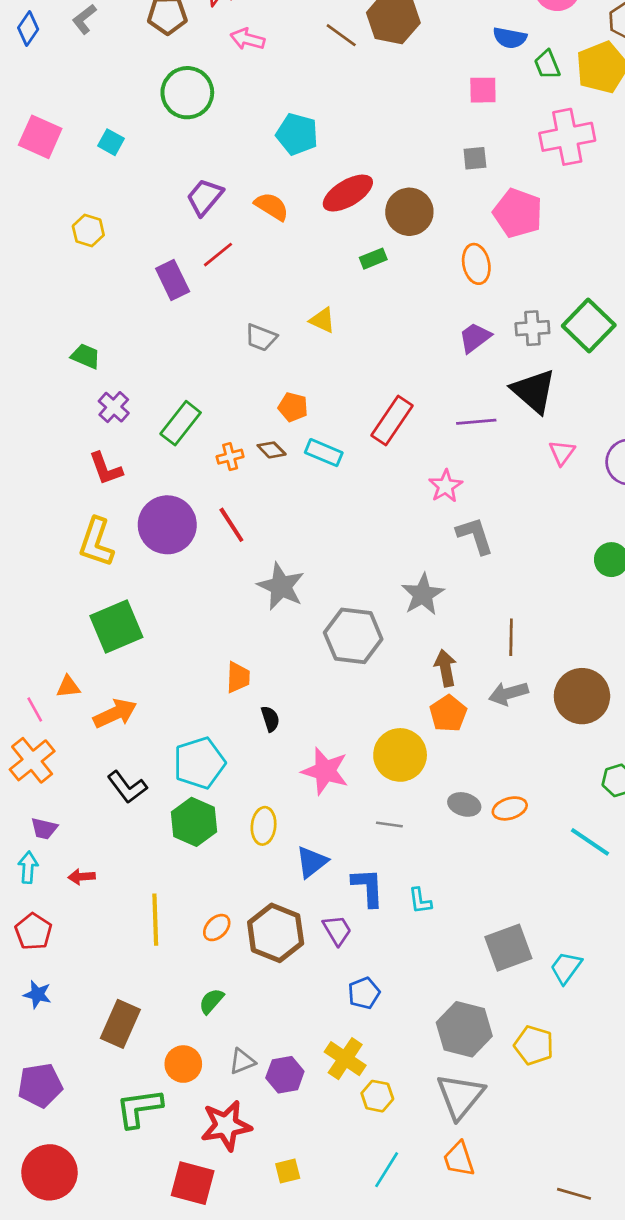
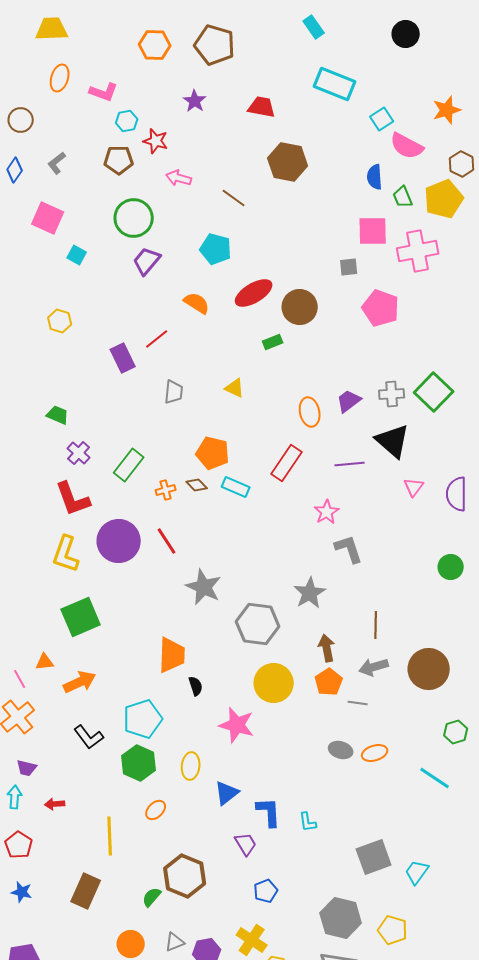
brown line: (341, 35) -> (234, 198), moved
blue semicircle: (510, 38) -> (375, 177), turned 75
pink square: (483, 90) -> (373, 231), moved, size x1.4
pink square: (40, 137) -> (48, 218), moved
purple trapezoid: (205, 197) -> (147, 261), moved
orange ellipse: (476, 264) -> (310, 412), moved
gray trapezoid: (261, 338) -> (174, 392), moved, turned -105
orange pentagon: (293, 407) -> (213, 453), size x1.5
red L-shape: (106, 469) -> (73, 499), size x1.4
orange trapezoid: (238, 677) -> (172, 655), size x1.5
yellow circle: (400, 755) -> (274, 683), moved
gray line: (389, 825) -> (358, 703), moved
orange ellipse: (217, 928) -> (156, 810), moved
brown hexagon: (276, 933) -> (185, 876), moved
brown rectangle: (120, 1024) -> (86, 891), moved

